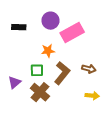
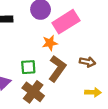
orange star: (48, 51) -> (50, 43), moved

